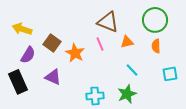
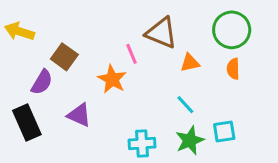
yellow arrow: (22, 29) -> (19, 31), moved
brown square: (52, 43) -> (64, 57), moved
pink line: (100, 44) -> (132, 54), moved
cyan line: (132, 70) -> (185, 105), moved
cyan square: (170, 74) -> (224, 132), moved

